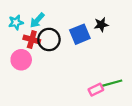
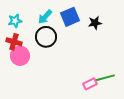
cyan arrow: (37, 20) -> (45, 17), moved
blue square: (80, 34) -> (70, 17), moved
red cross: (32, 39) -> (14, 42), moved

